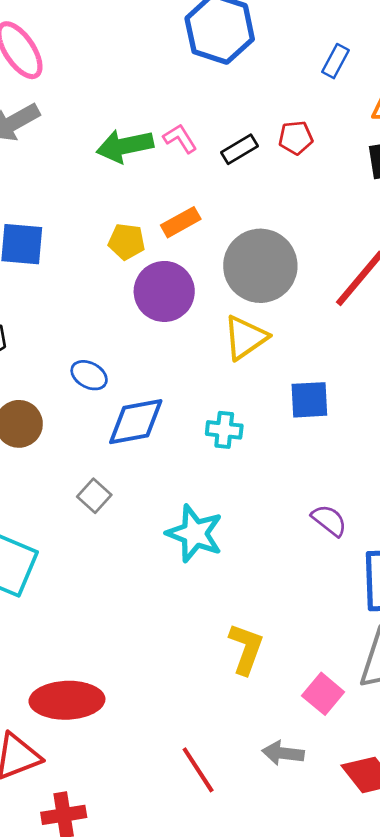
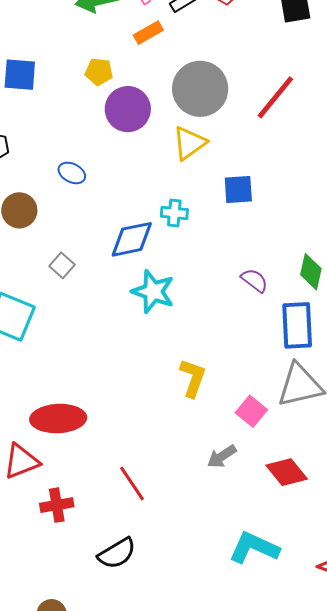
orange rectangle: (181, 222) -> (148, 33), moved
blue diamond: (136, 422) -> (132, 239), moved
gray square: (94, 496) -> (62, 265), moved
gray arrow: (283, 753) -> (222, 456), turned -40
red line: (198, 770) -> (132, 484), moved

